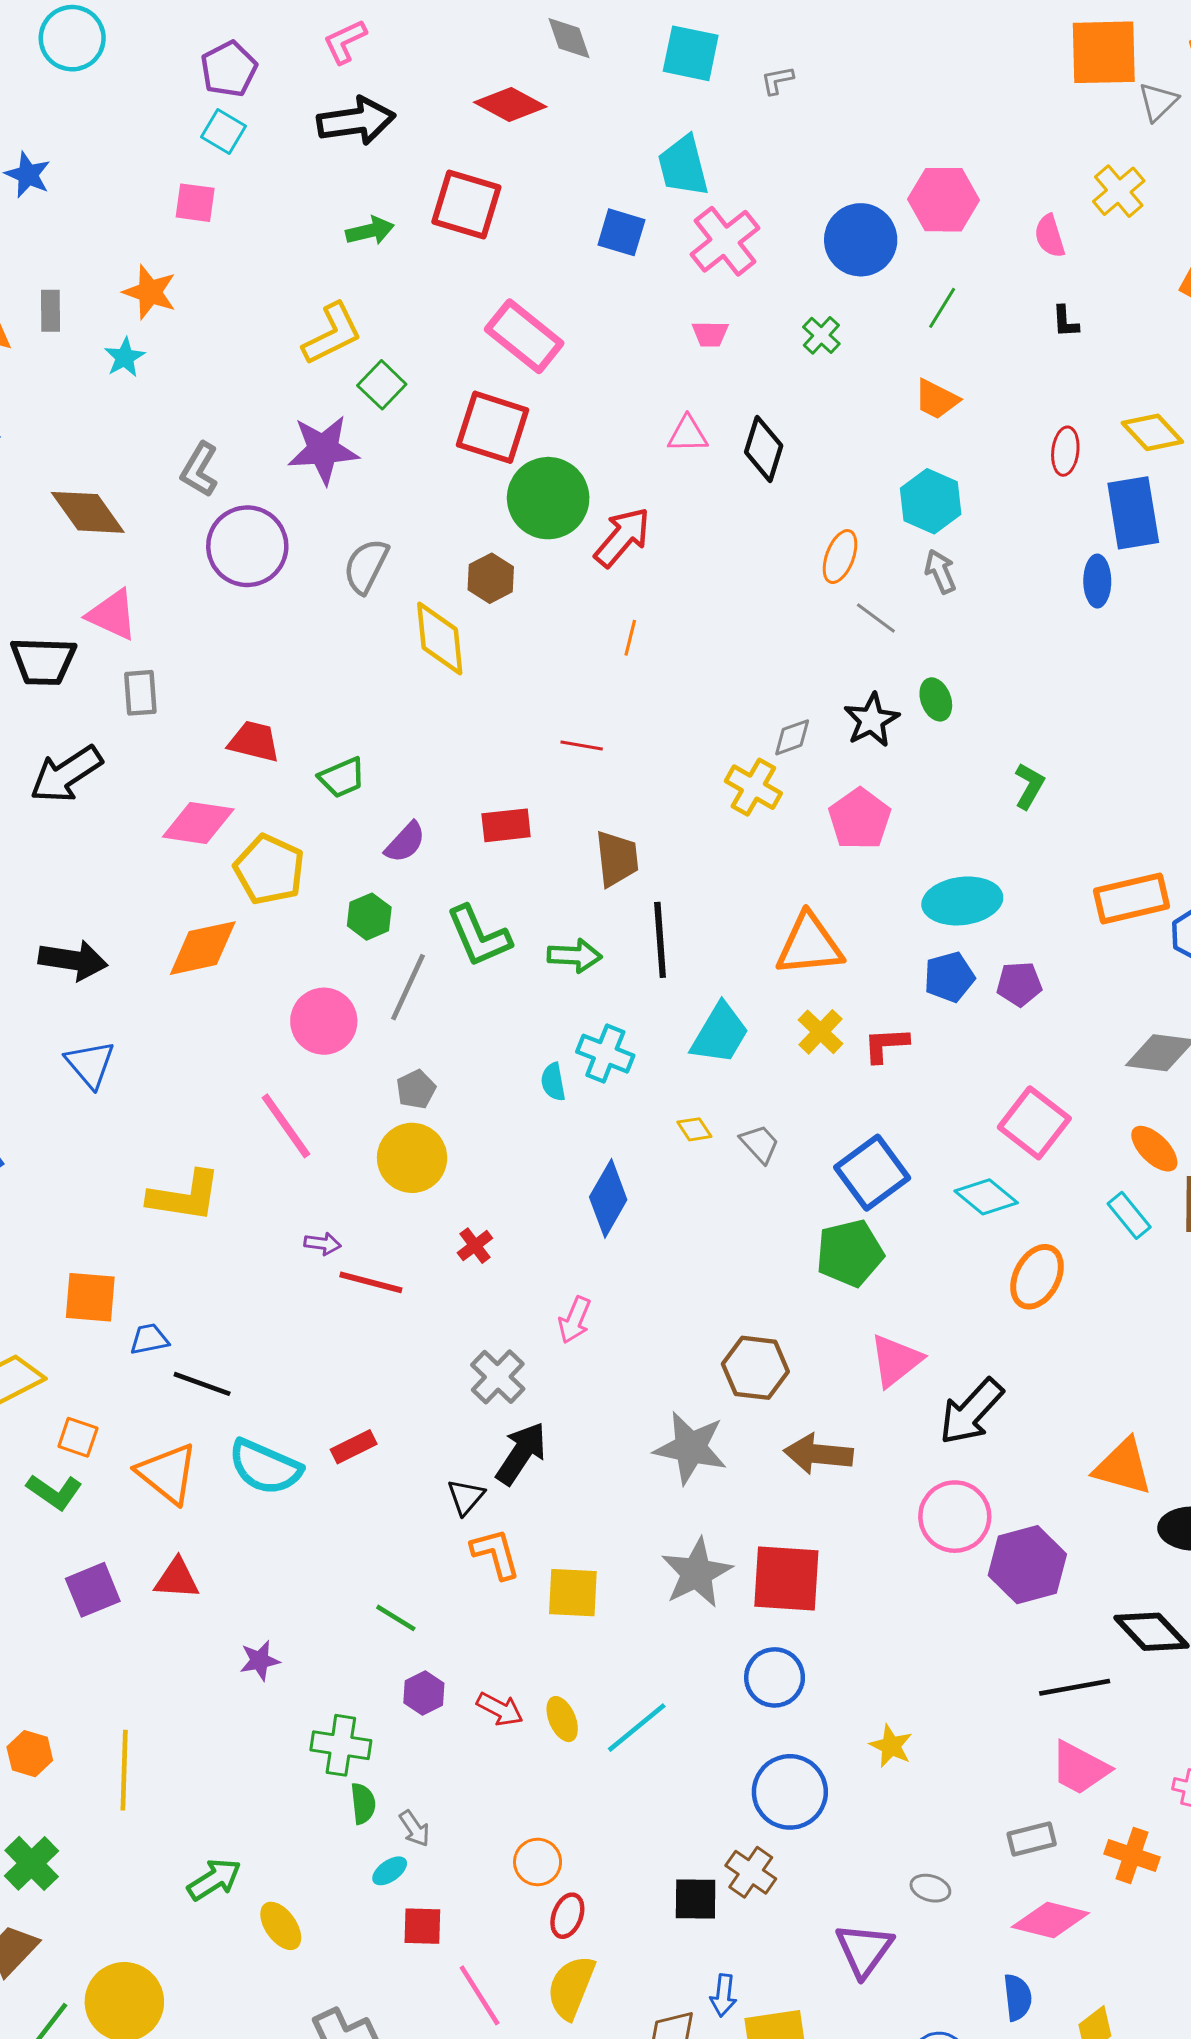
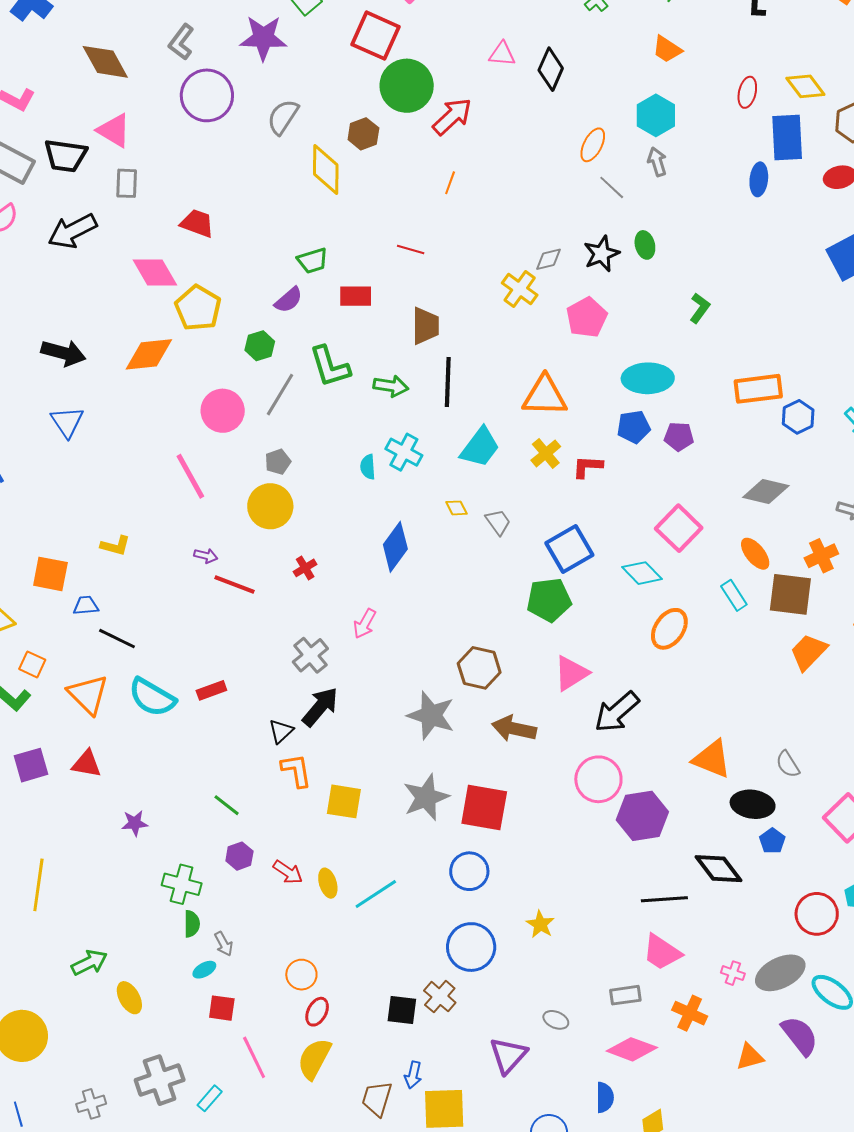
green trapezoid: (342, 778) -> (313, 261), moved
pink diamond: (198, 823) -> (155, 272), turned 45
yellow L-shape: (184, 1196) -> (115, 546), moved, size x0.6

